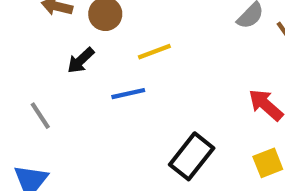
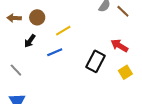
black rectangle: (192, 156) -> (95, 61), moved

